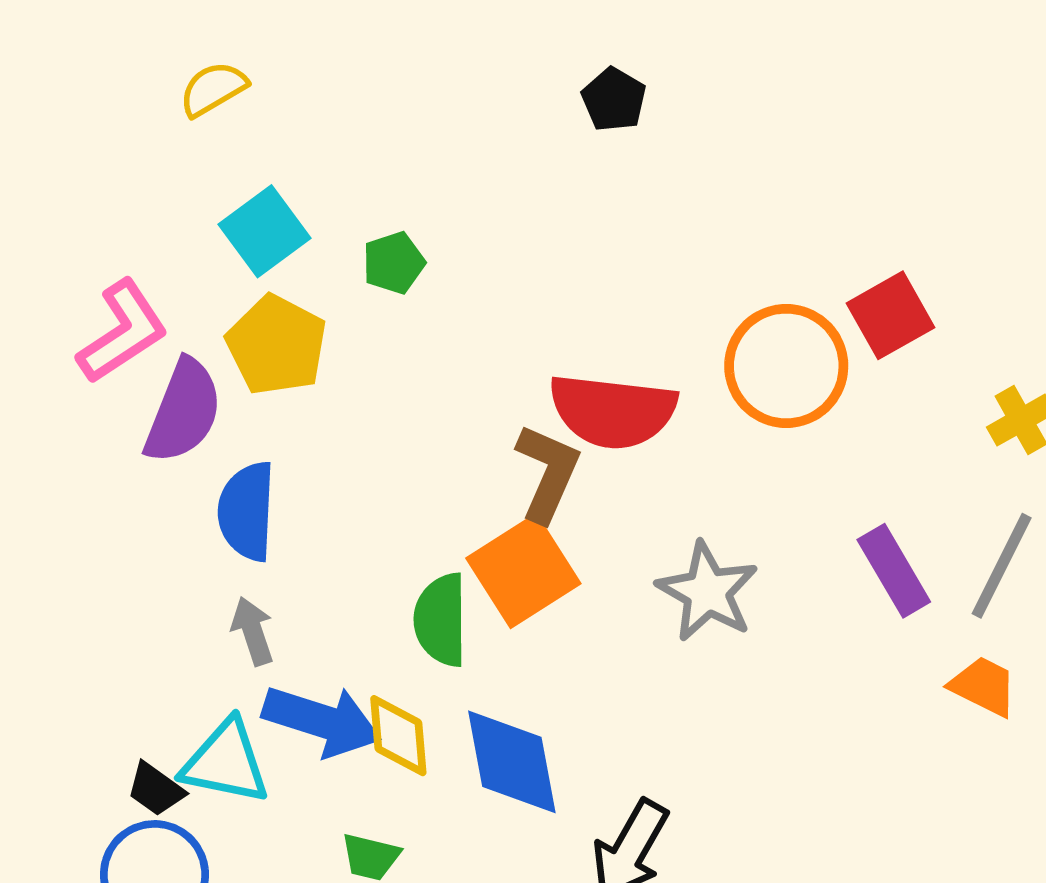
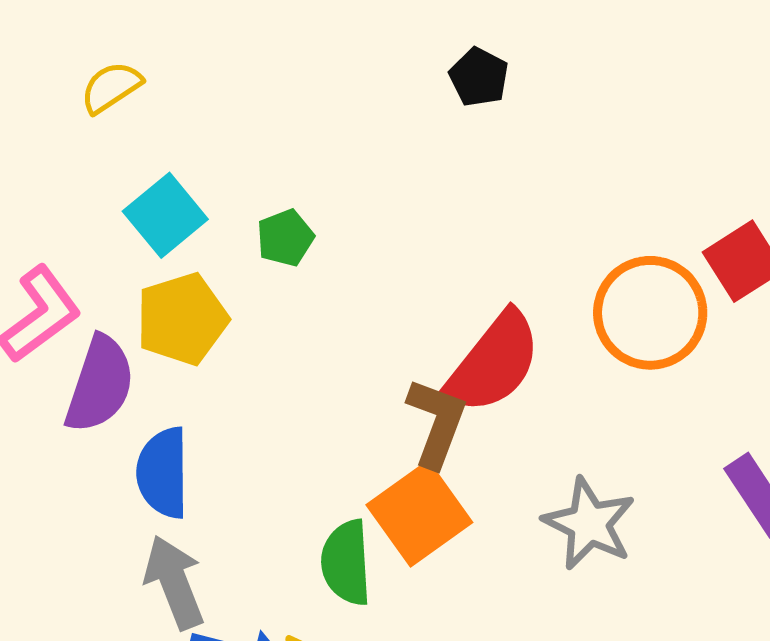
yellow pentagon: (277, 345) -> (182, 319), turned 30
red semicircle: (613, 411) -> (493, 363), turned -55
gray arrow: (253, 631) -> (174, 582), size x1.5

